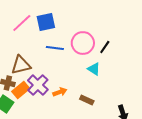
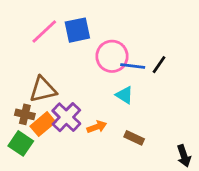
pink circle: (83, 43) -> (112, 56), moved
blue line: (55, 48) -> (133, 66), moved
cyan triangle: (94, 69) -> (124, 95), moved

